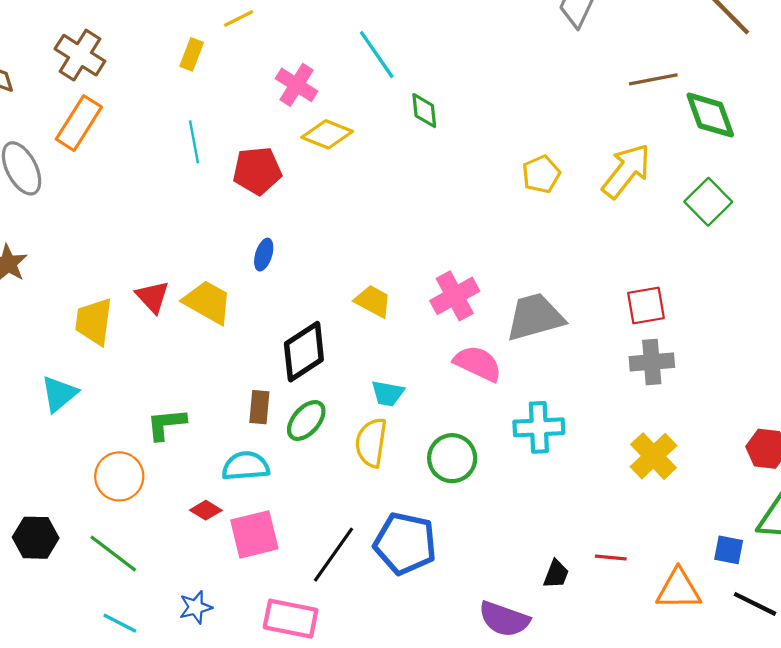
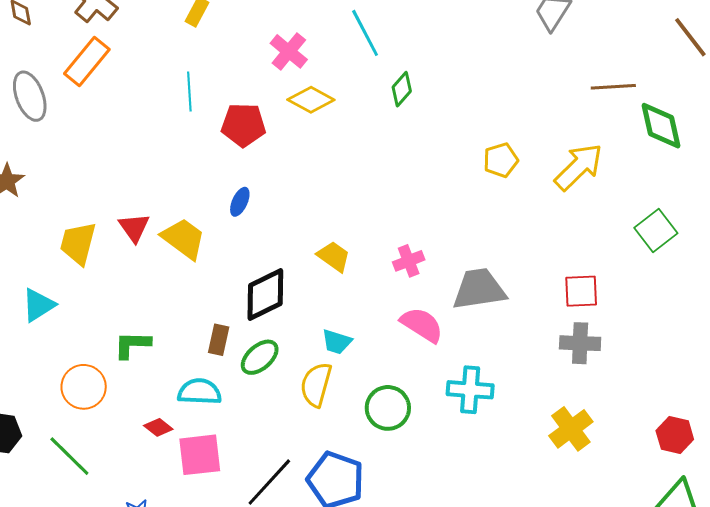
green diamond: (424, 111) -> (402, 89), turned 40
green square: (708, 202) -> (656, 231), moved
pink cross: (455, 296) -> (409, 261), size x0.7

